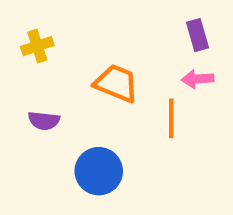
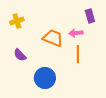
pink arrow: (198, 79) -> (76, 33), moved
purple semicircle: (44, 121) -> (20, 55), turned 40

